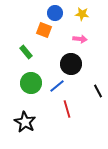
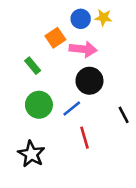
blue circle: (55, 13) -> (81, 19), moved
orange square: (44, 30) -> (55, 38), turned 35
pink arrow: (80, 39) -> (83, 49), moved, size x1.5

